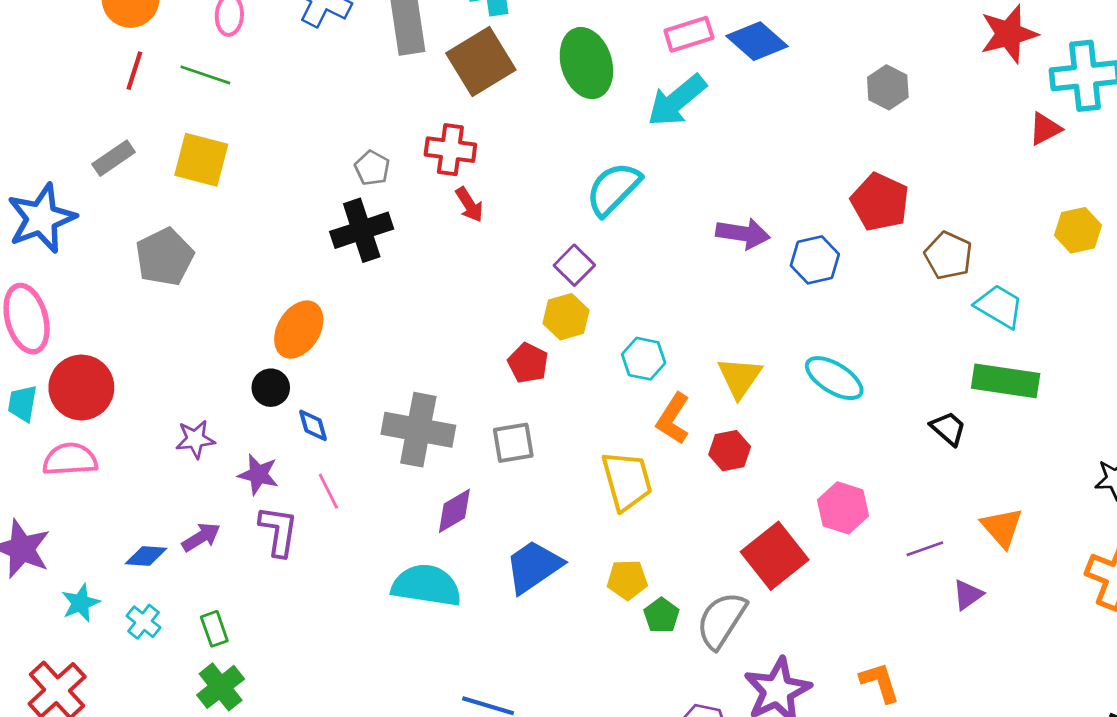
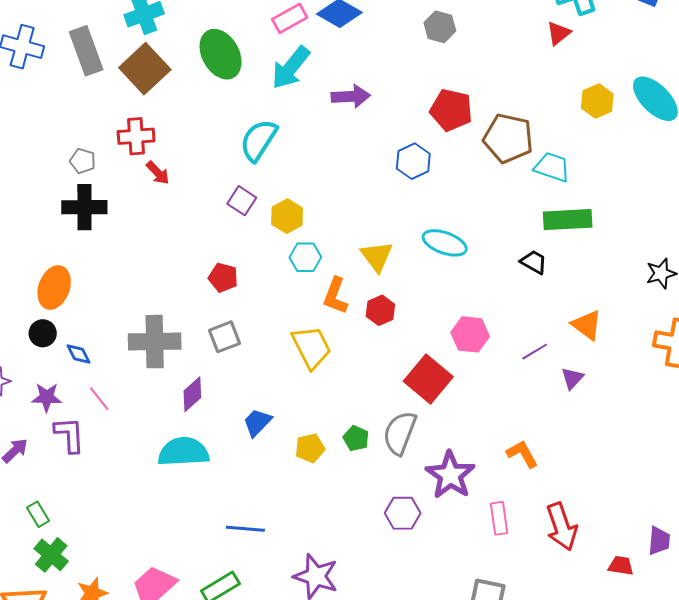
black cross: (362, 230) -> (84, 207), turned 30
purple arrow: (743, 234) -> (351, 96), moved
brown pentagon: (948, 256) -> (508, 138), size x1.4
yellow hexagon: (566, 317) -> (287, 216), moved
blue trapezoid: (534, 567) -> (257, 422), size x0.7
yellow pentagon: (627, 580) -> (310, 448), moved

